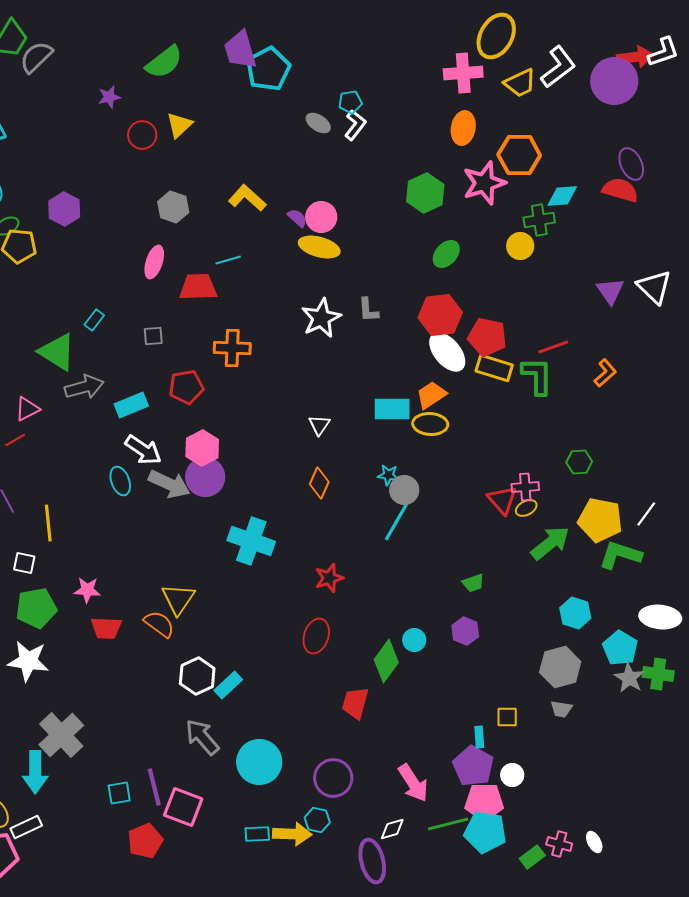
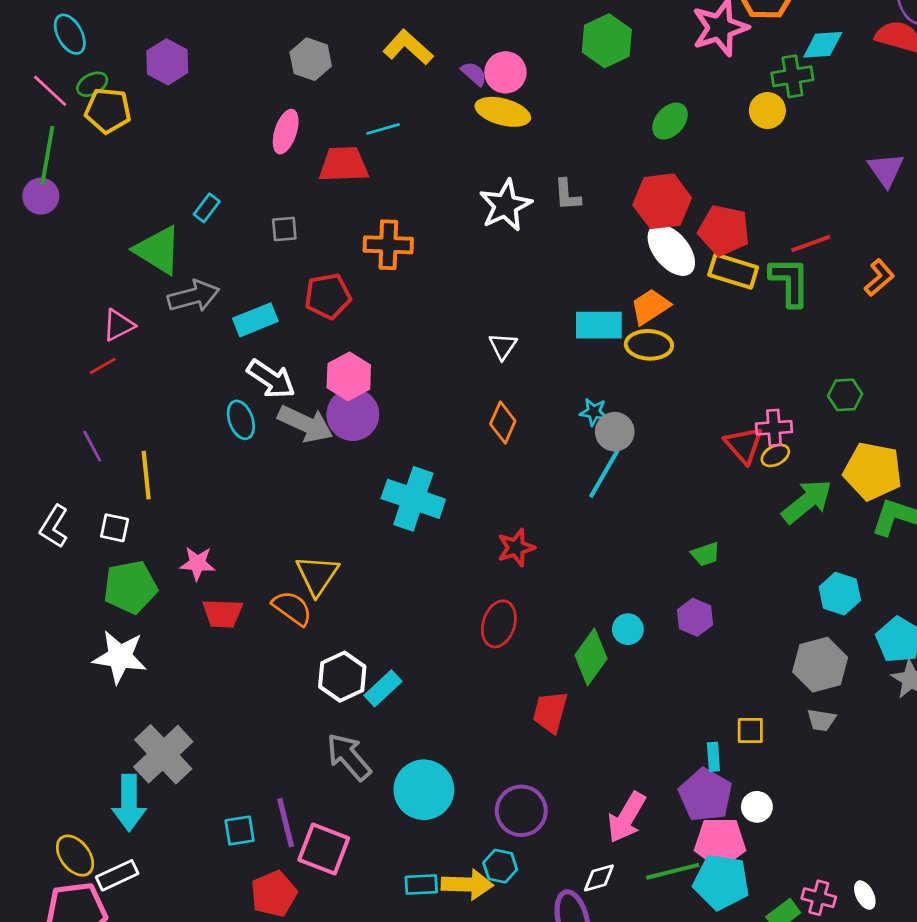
green hexagon: (425, 193) -> (607, 41), moved
pink arrow: (413, 783) -> (627, 817), turned 63

